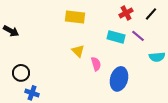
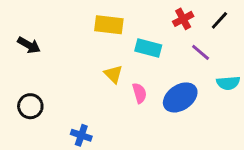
black arrow: (11, 31) -> (29, 45), moved
cyan rectangle: (116, 37) -> (148, 48), moved
blue ellipse: (119, 79) -> (180, 97), moved, turned 40
blue cross: (32, 93) -> (81, 135), moved

